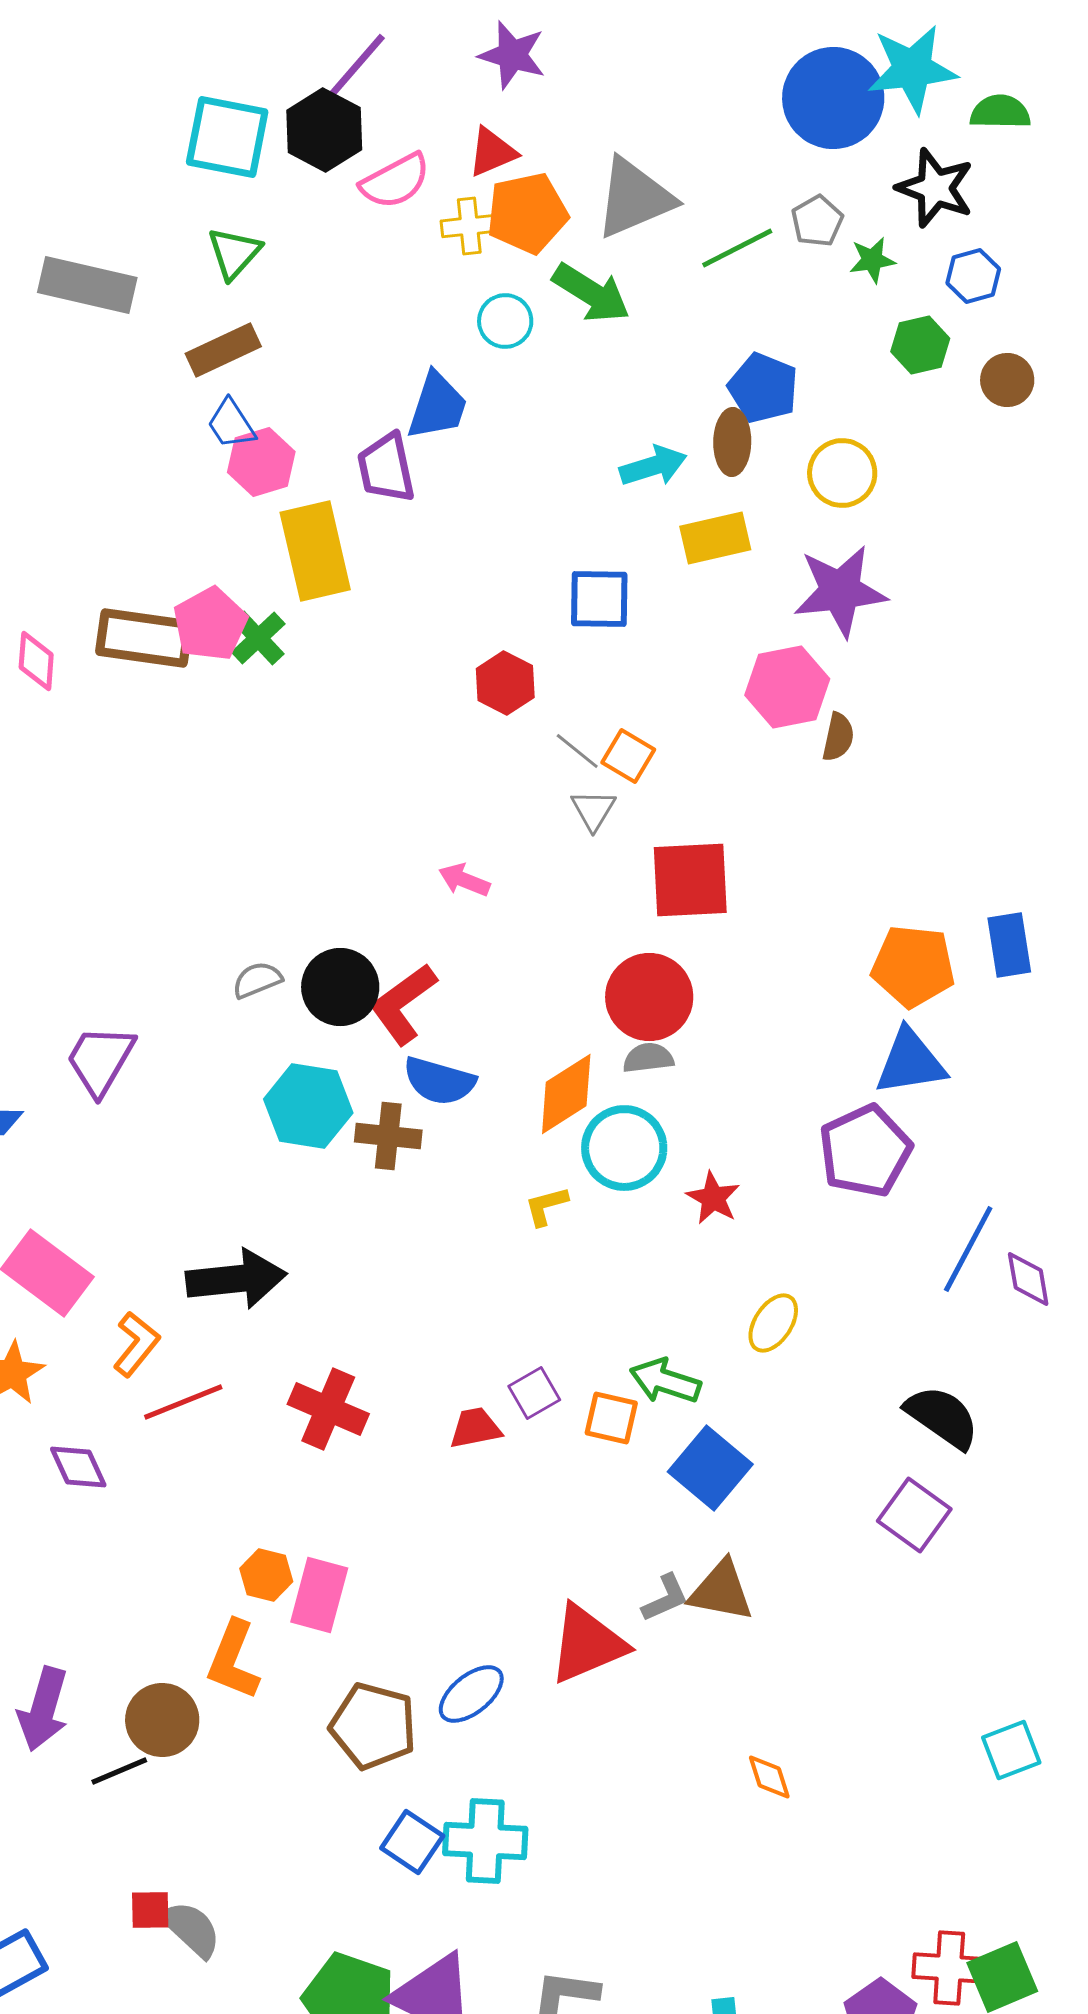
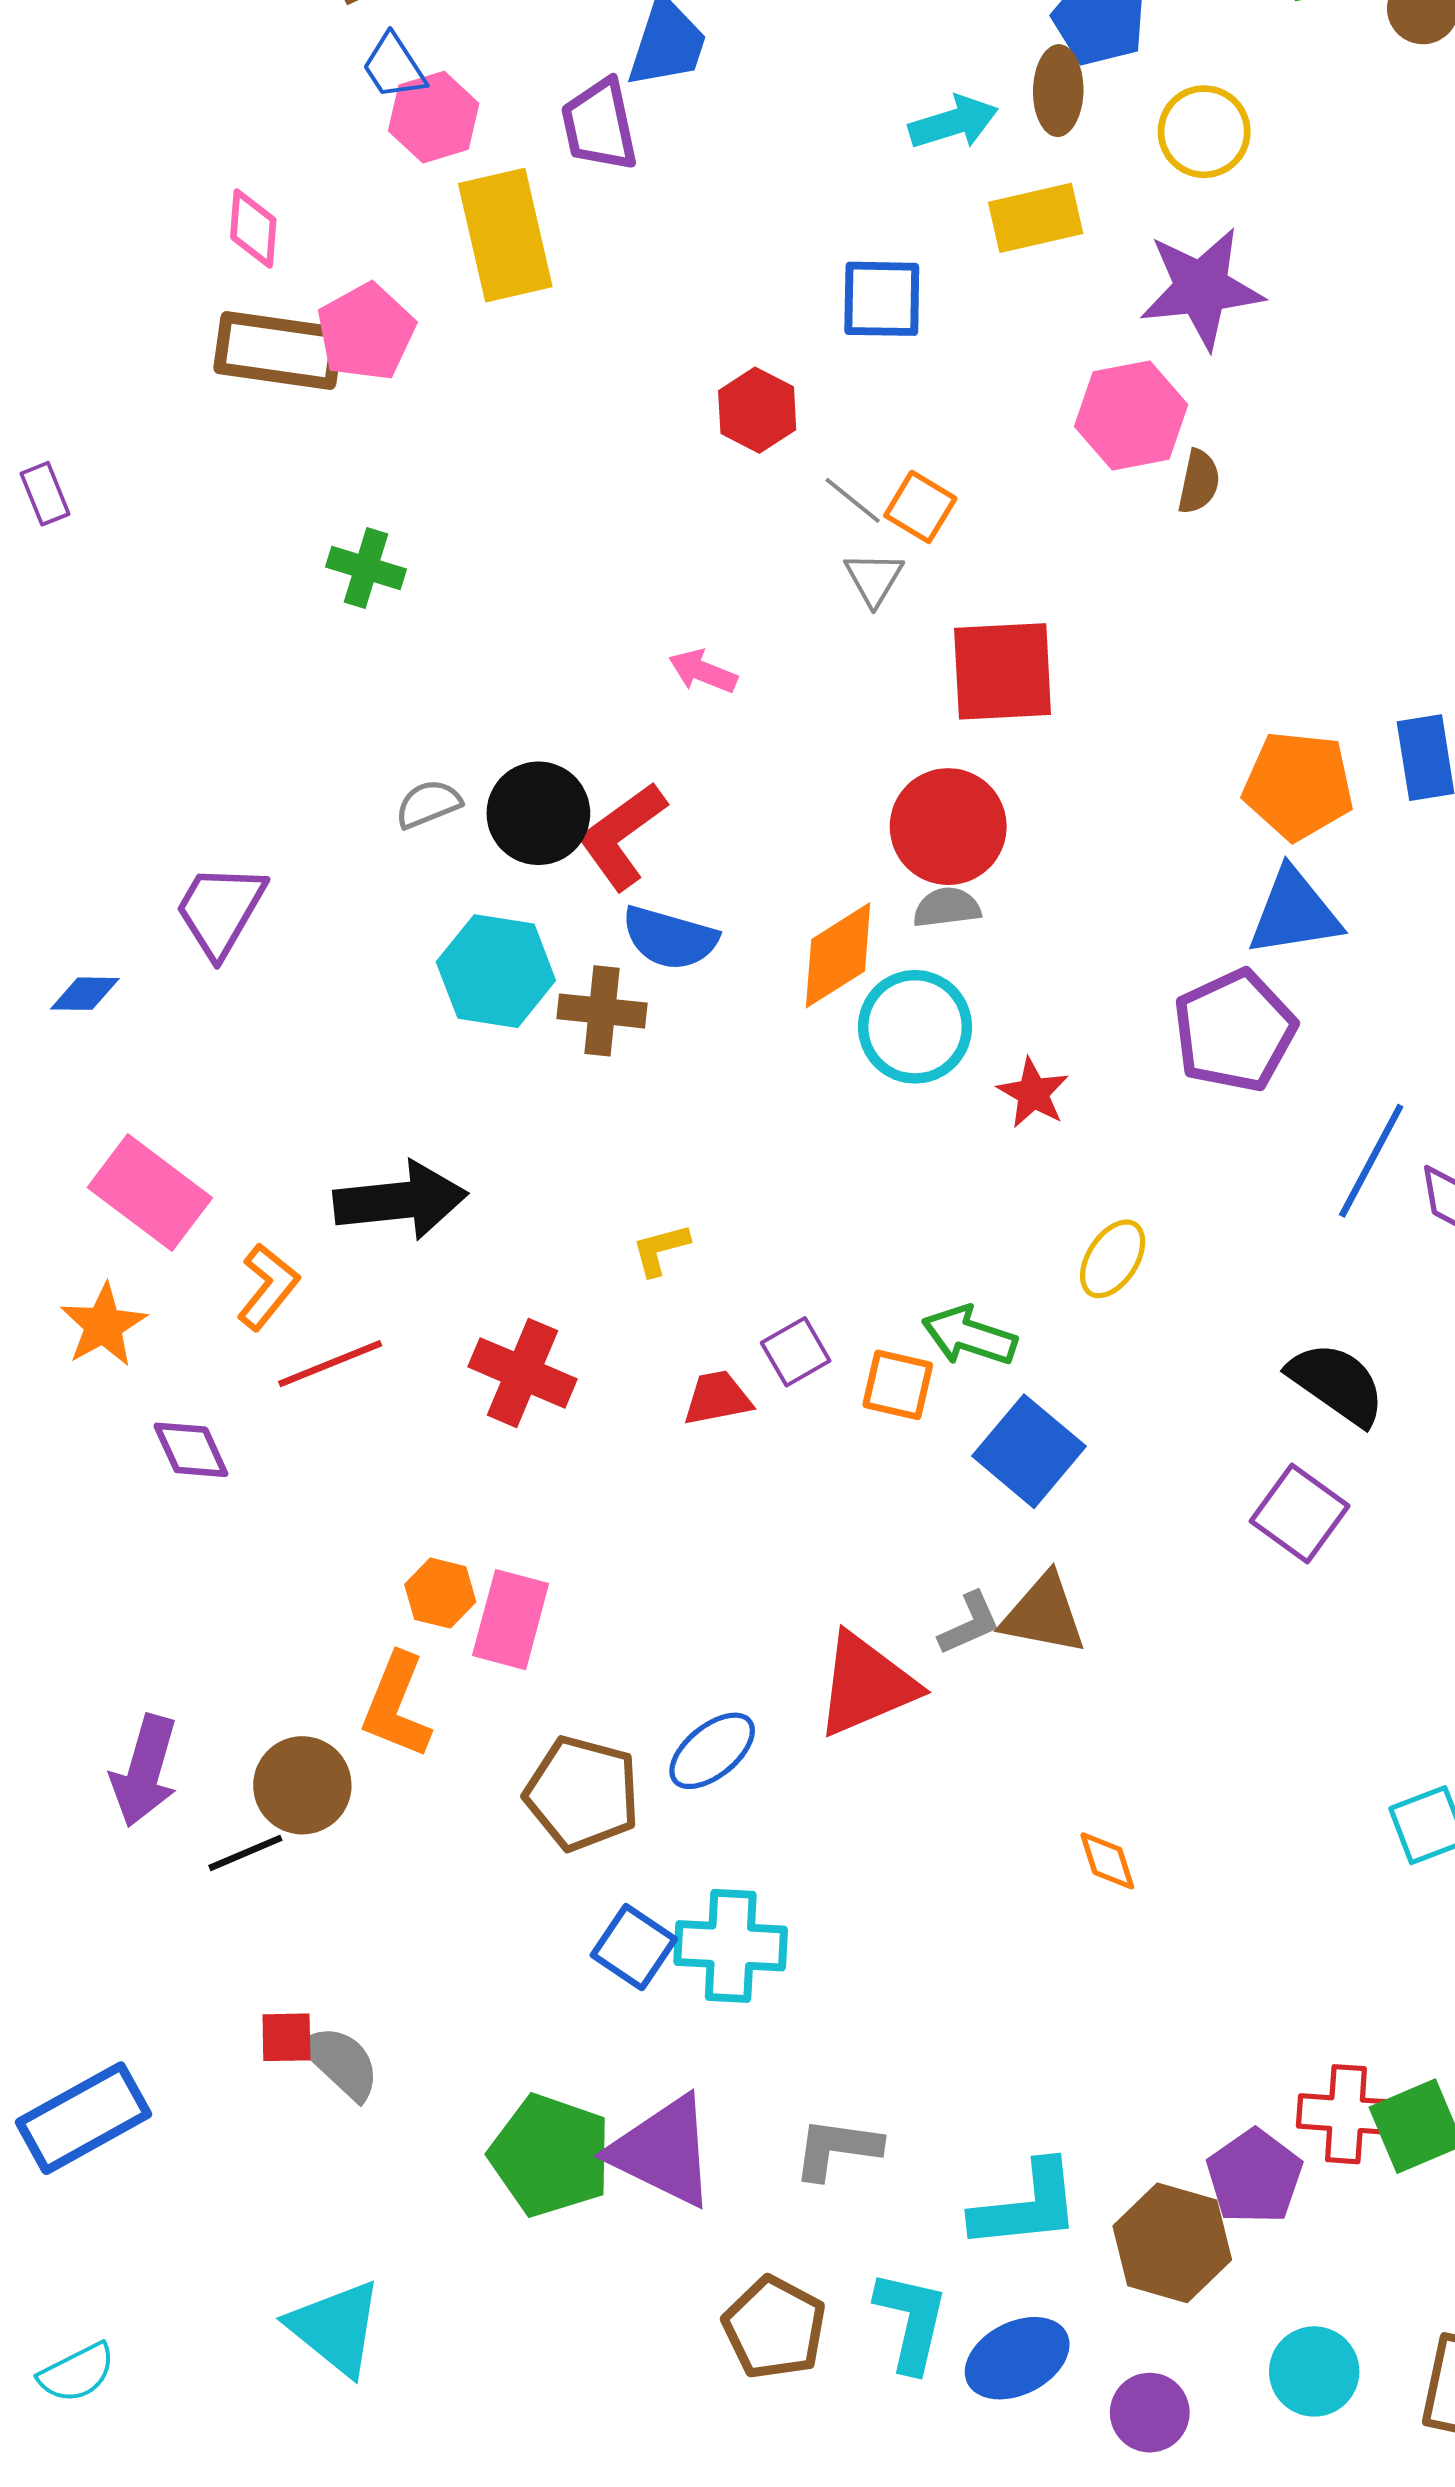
green cross: (258, 638) -> (366, 568), moved, turned -30
pink diamond: (36, 661) -> (253, 228), moved
yellow L-shape: (546, 1206) -> (660, 1250), moved

